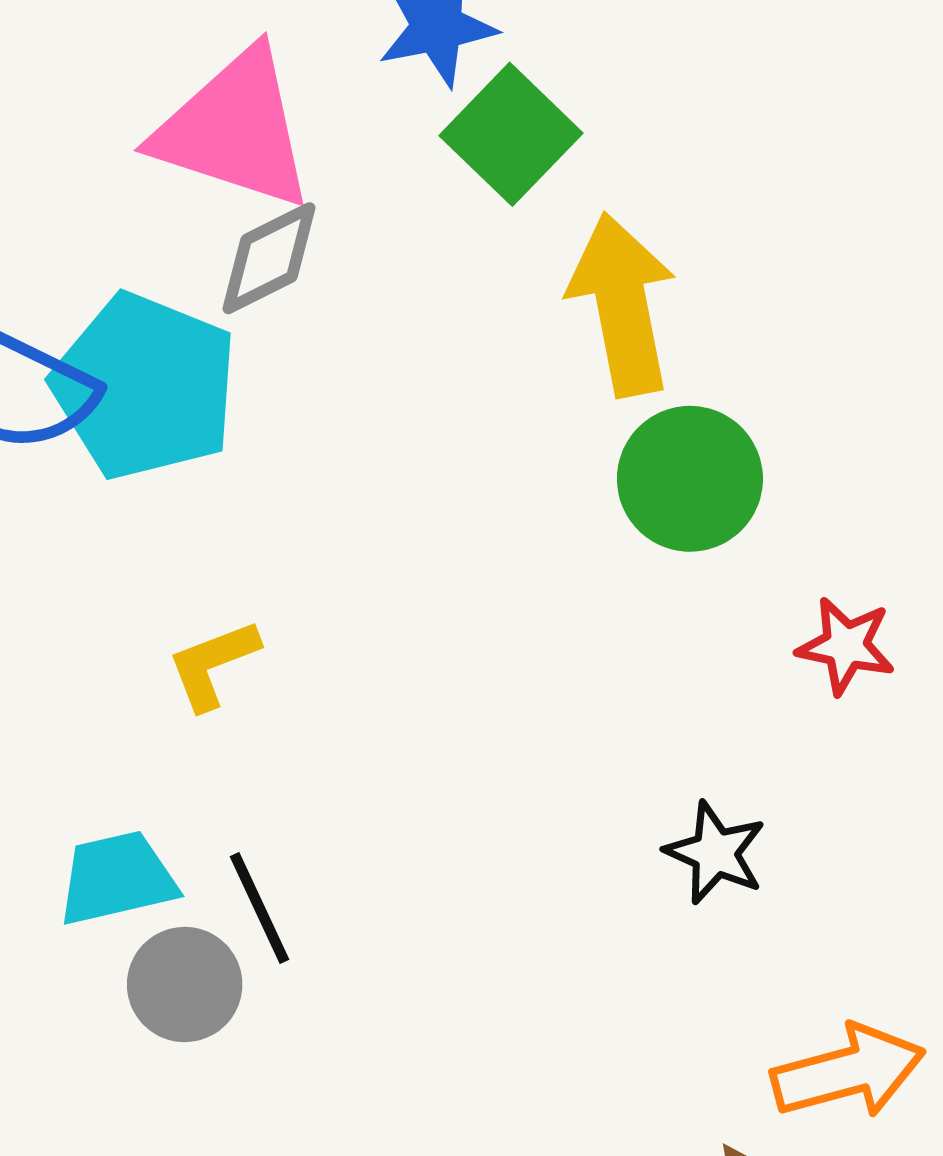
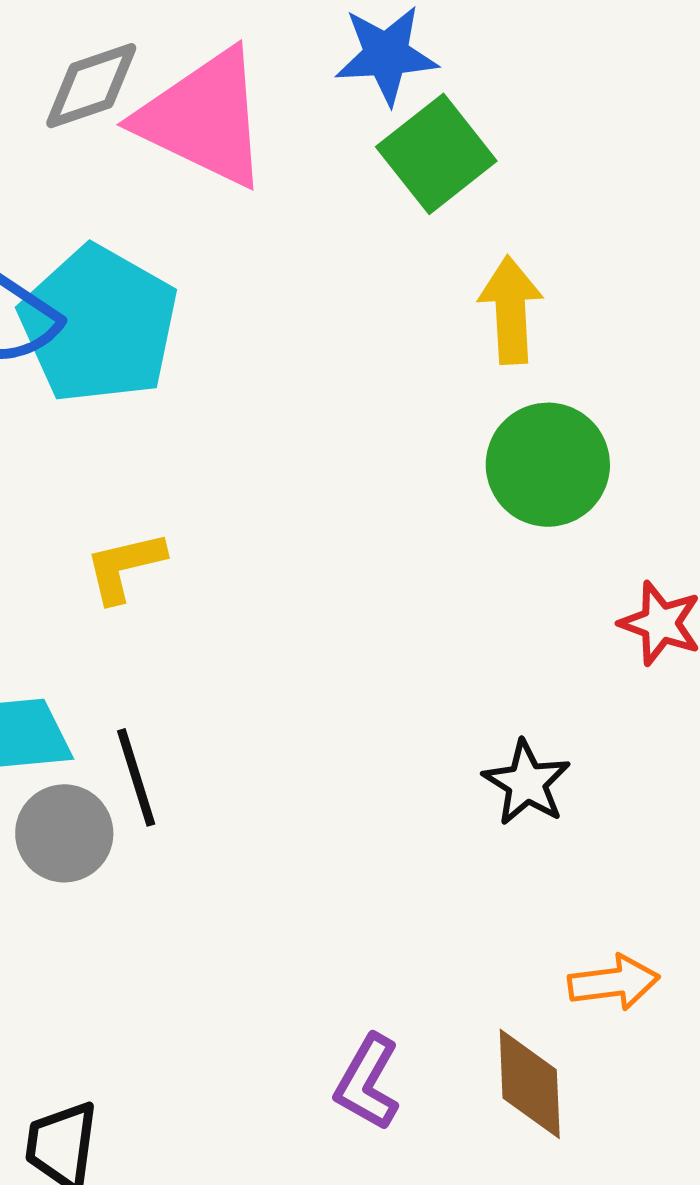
gray diamond: (269, 258) -> (91, 86), moved
yellow arrow: (622, 305) -> (511, 310), size x0.7
orange arrow: (848, 1072) -> (614, 982), size x0.7

